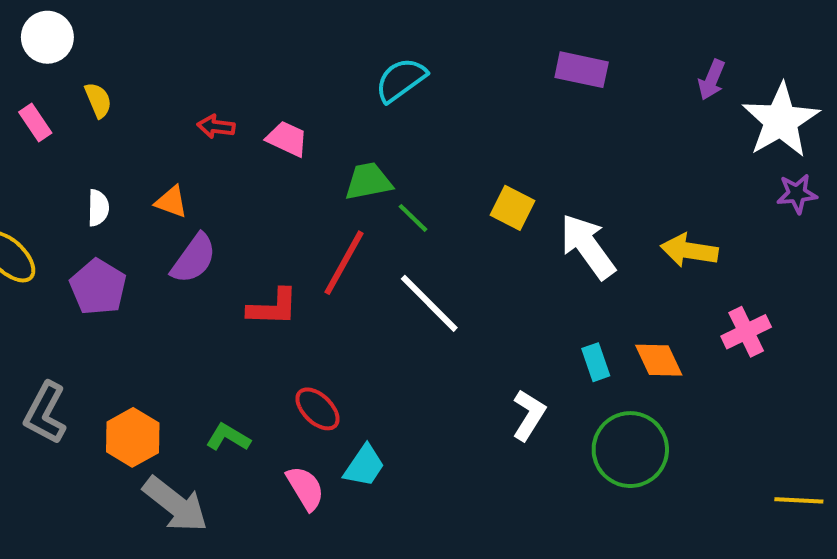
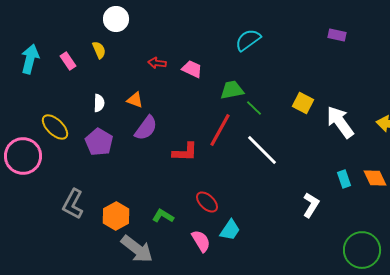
white circle: (47, 37) -> (116, 19), moved
purple rectangle: (582, 70) -> (337, 35), size x0.7
green circle: (630, 450) -> (362, 250), moved

